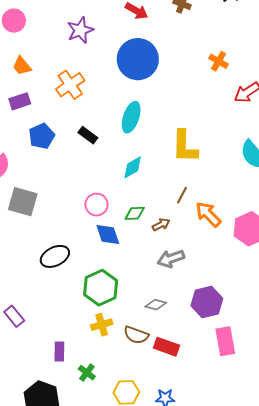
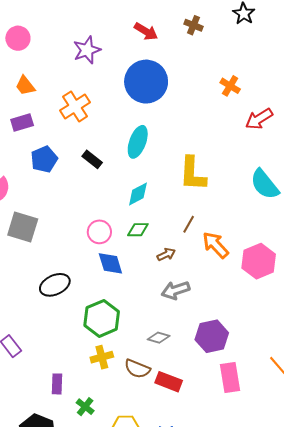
green diamond: (135, 213) -> (138, 230), moved

